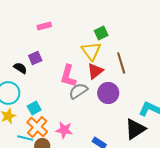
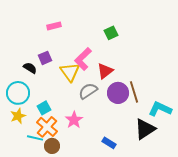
yellow triangle: (91, 51) -> (70, 72), moved
brown line: (121, 63) -> (134, 92), moved
pink L-shape: (68, 76) -> (83, 59), moved, turned 30
pink star: (64, 130) -> (74, 120), moved, turned 30

